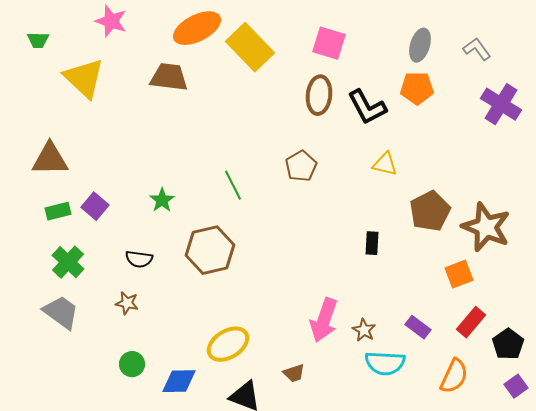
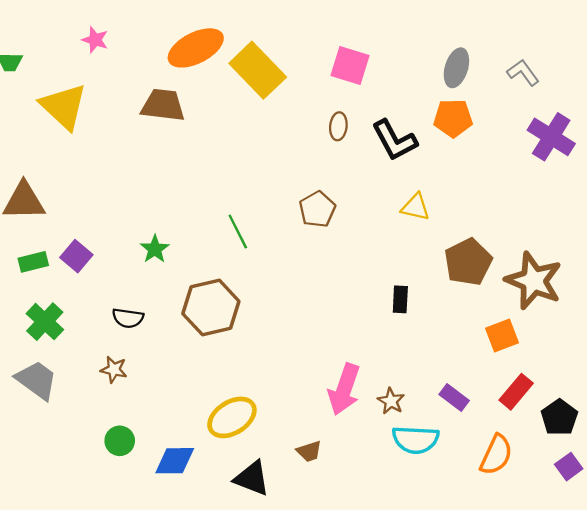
pink star: (111, 21) -> (95, 40), size x0.7
brown ellipse: (319, 95) -> (338, 126), size x0.6

